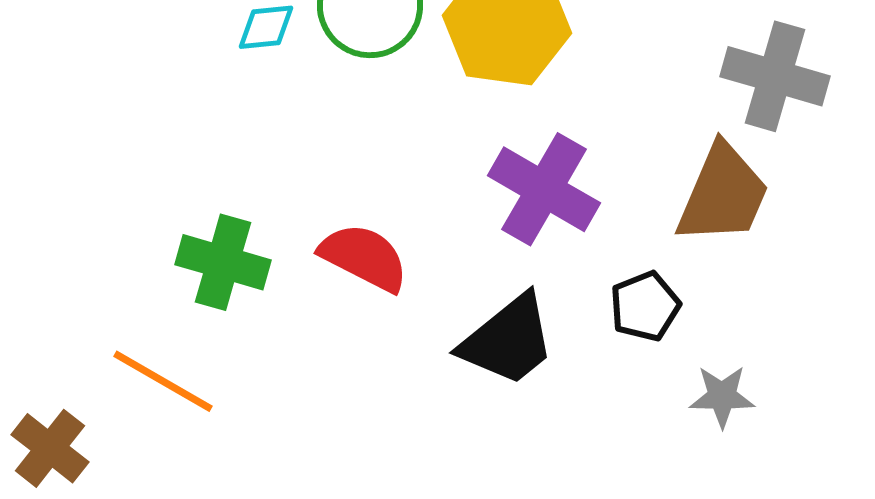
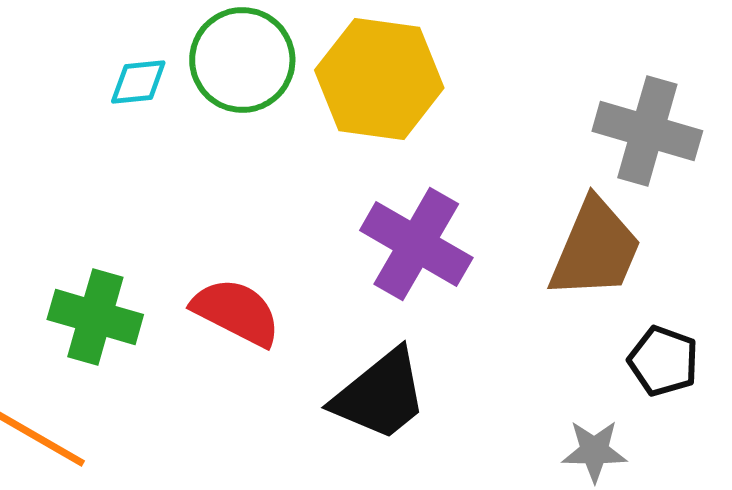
black pentagon: (645, 306) -> (663, 361), moved, turned -30

